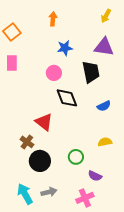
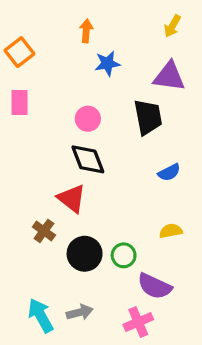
blue star: (65, 48) -> (107, 63), moved
black diamond: (67, 98) -> (88, 159), moved
black circle: (40, 161) -> (85, 254), moved
purple semicircle: (95, 176) -> (155, 286), size x1.5

